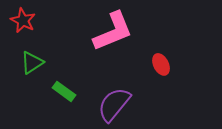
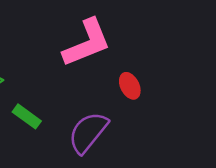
red ellipse: (161, 64) -> (130, 86), moved

